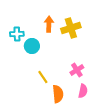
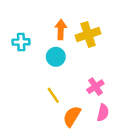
cyan circle: (32, 46) -> (56, 57), moved
orange semicircle: (58, 94) -> (72, 116), turned -144

